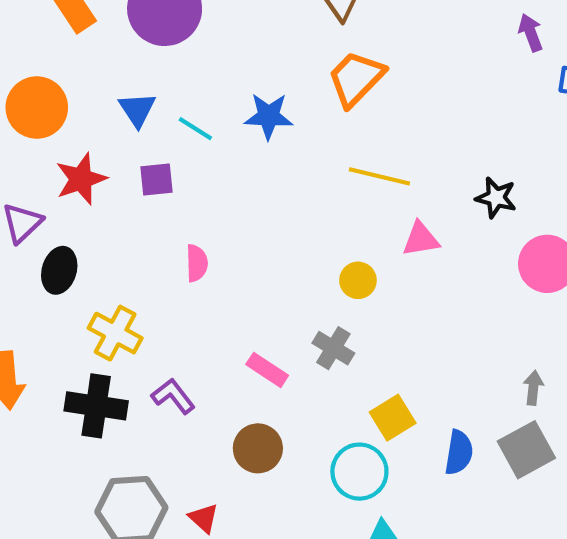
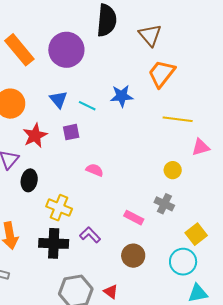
pink semicircle: (197, 263) -> (95, 170), turned -60

